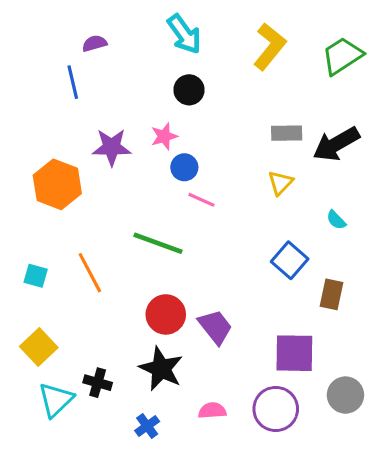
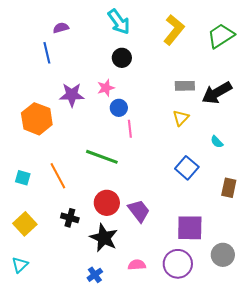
pink line: (201, 200) -> (130, 129), turned 60
brown rectangle: (332, 294) -> (229, 188), moved
black cross: (98, 383) -> (70, 218), moved
cyan triangle: (56, 400) -> (20, 265), moved, size x0.7

